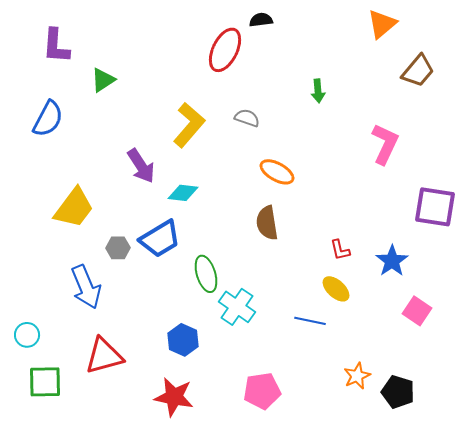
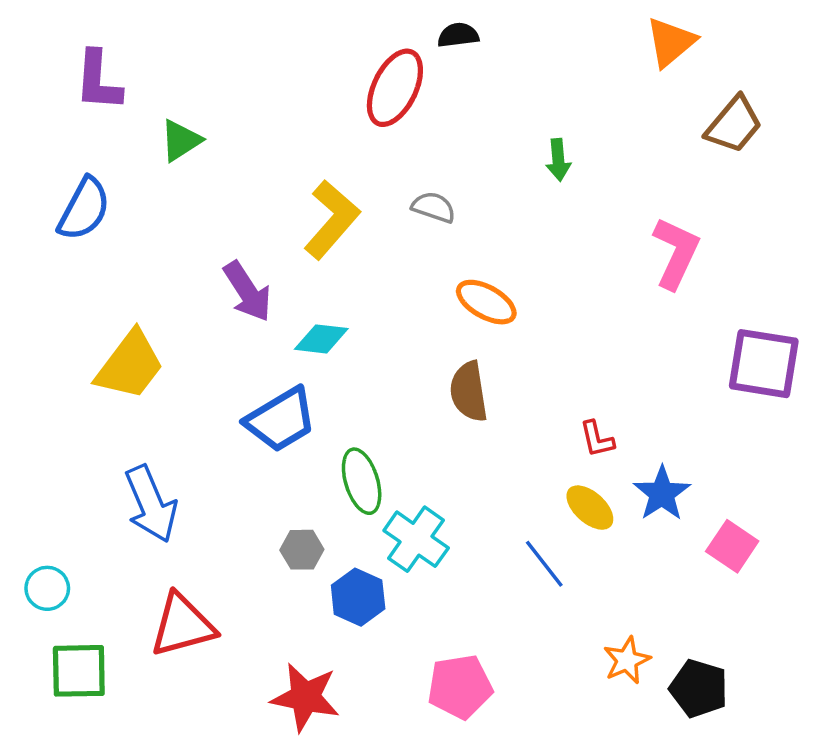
gray hexagon: (118, 248) -> (302, 550), moved
blue star: (392, 261) -> (662, 493), moved
blue line: (310, 321) -> (544, 564), turned 40
blue hexagon: (183, 340) -> (358, 597), moved

